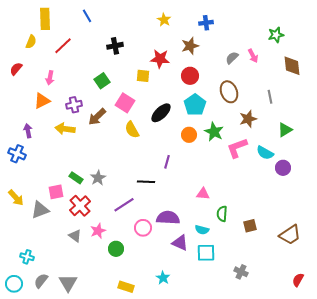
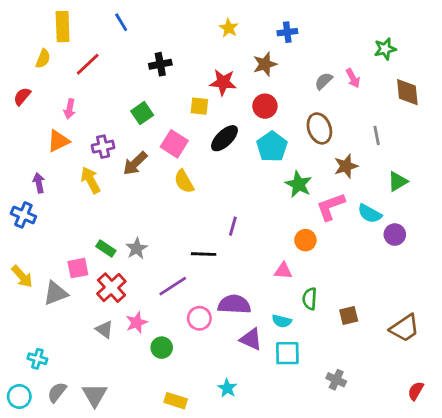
black ellipse: (161, 113) -> (224, 138), moved
yellow arrow: (65, 129) -> (90, 180), turned 54
orange circle: (189, 135) -> (305, 240), moved

